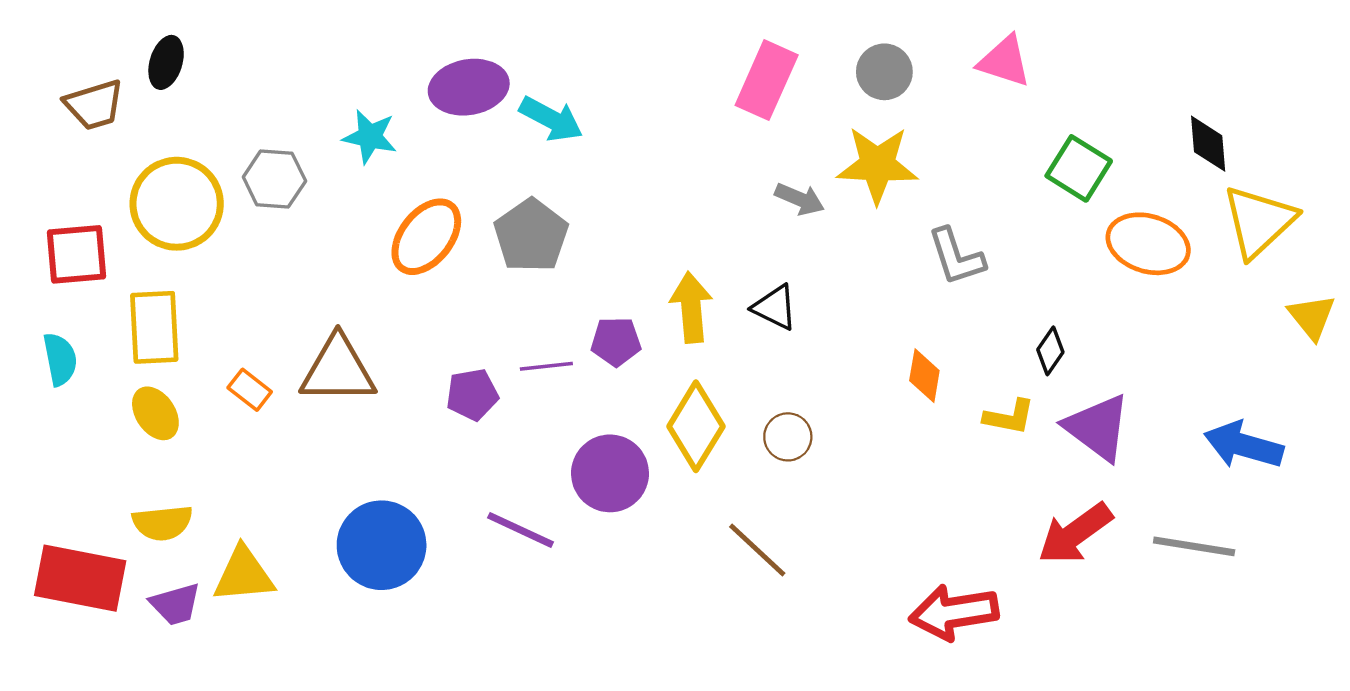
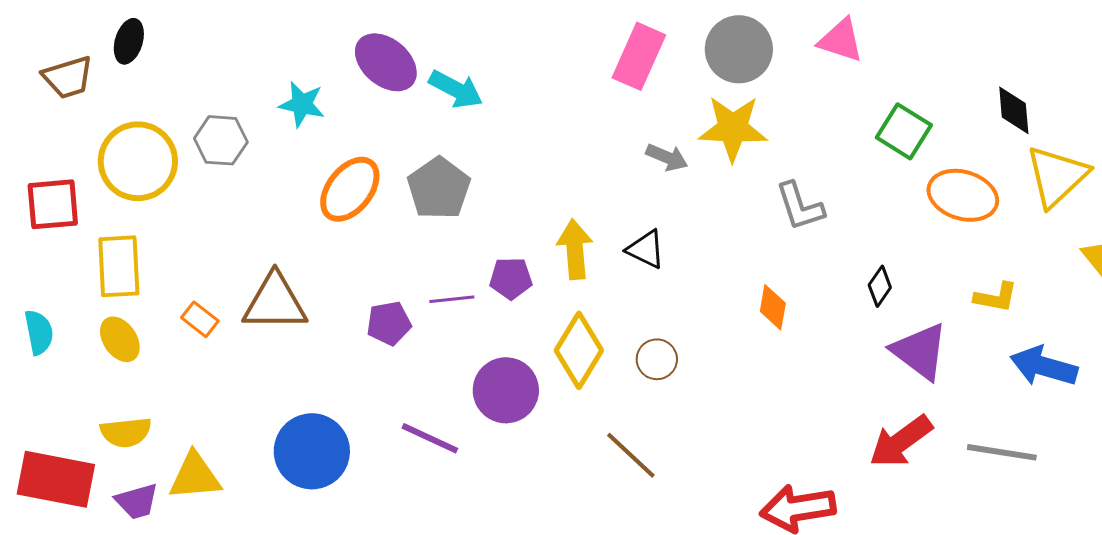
gray circle: (884, 72) -> (739, 49), size x1.4
purple ellipse: (469, 87) -> (386, 62), turned 50
cyan semicircle: (60, 359) -> (39, 332), moved
yellow L-shape: (1009, 417) -> (996, 297), moved

